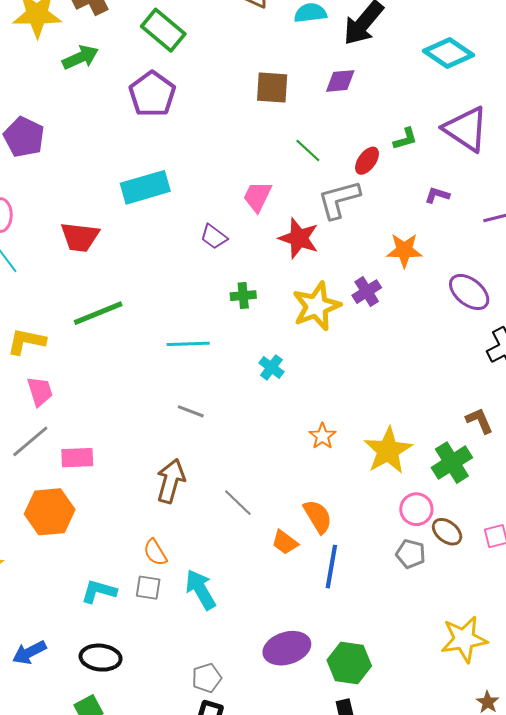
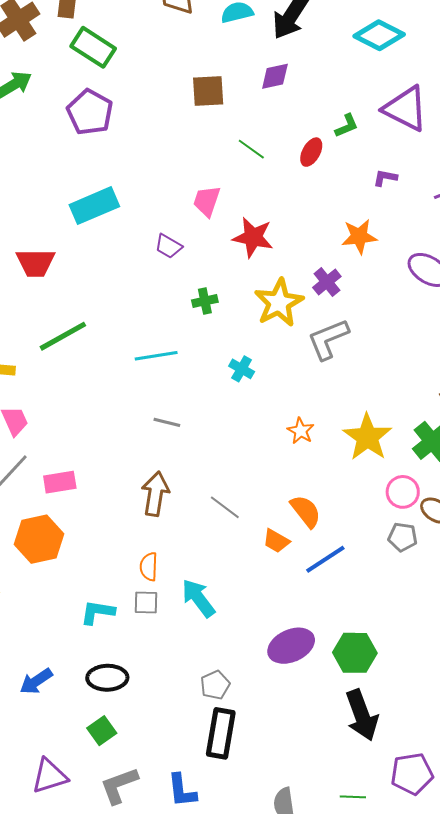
gray L-shape: (339, 199) -> (328, 339), moved
orange semicircle: (155, 552) -> (149, 567), turned 40
blue line: (331, 567) -> (325, 559), turned 54

